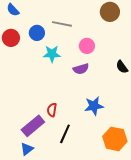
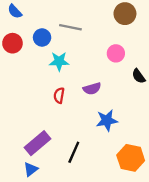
pink circle: (87, 46) -> (116, 53), moved
purple semicircle: (81, 69) -> (92, 89), moved
red semicircle: (52, 110) -> (59, 95), moved

